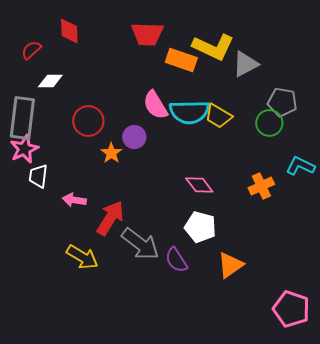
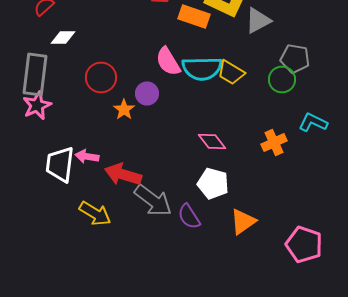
white trapezoid: (38, 176) -> (60, 164), moved, size x1.5
red arrow: (110, 218) -> (123, 174), turned -105
pink pentagon: (291, 309) -> (304, 244), moved

